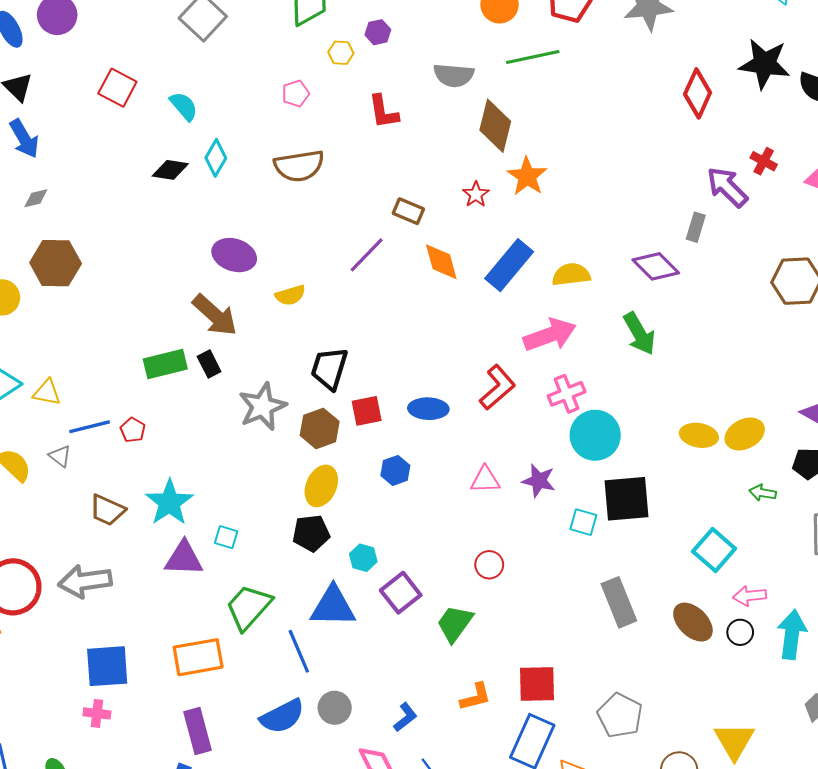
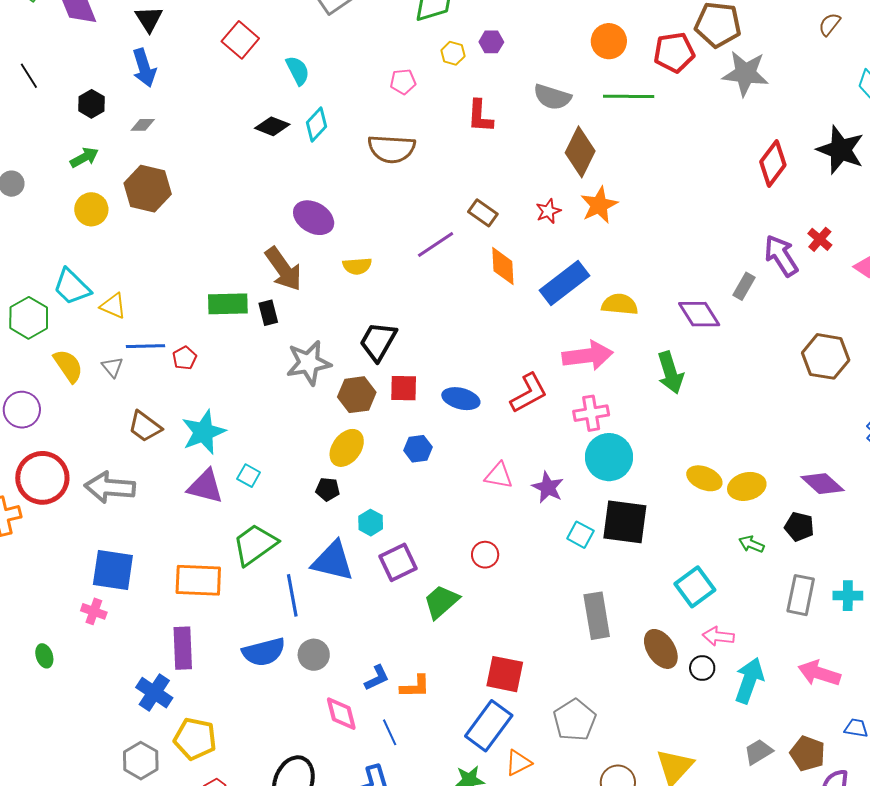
black pentagon: (311, 533) -> (328, 489), size x0.7
orange L-shape: (476, 697) -> (415, 687), moved

